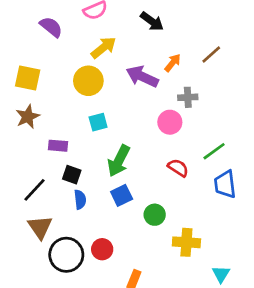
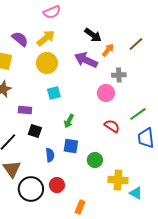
black arrow: (152, 21) -> (93, 35), moved
purple semicircle: (51, 27) -> (20, 39), moved
yellow arrow: (104, 48) -> (46, 38), moved
green arrow: (119, 161) -> (69, 121), size x0.6
blue square: (122, 195) -> (71, 146), turned 35
blue semicircle: (80, 200) -> (50, 155), moved
cyan triangle: (221, 274) -> (136, 193), moved, turned -32

